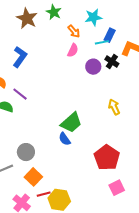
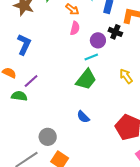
cyan line: (102, 42) -> (91, 57), moved
purple line: (20, 94) -> (31, 81), turned -70
green trapezoid: (71, 123) -> (86, 79), moved

